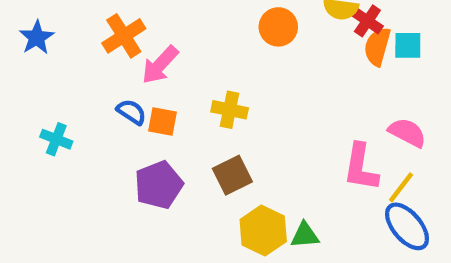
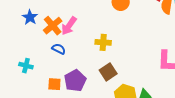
orange cross: (124, 36) -> (53, 26), moved
blue star: (37, 37) -> (30, 17), moved
orange square: (162, 121) -> (54, 84), moved

